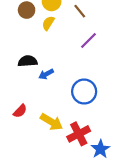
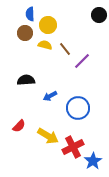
brown line: (80, 11) -> (65, 49), moved
yellow semicircle: (48, 23) -> (45, 45), turned 72
blue arrow: (46, 74) -> (50, 96), moved

